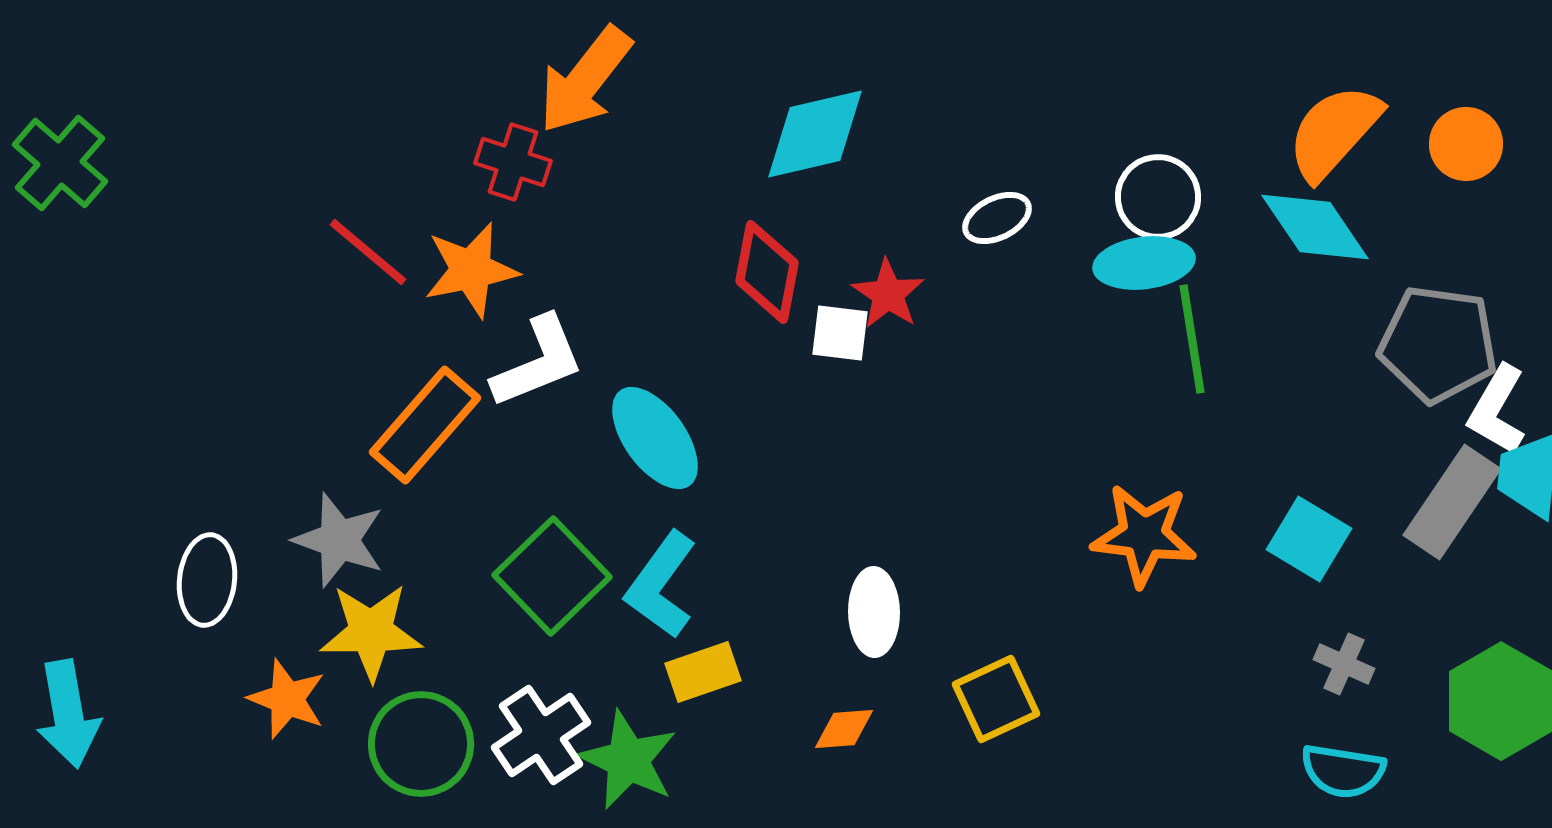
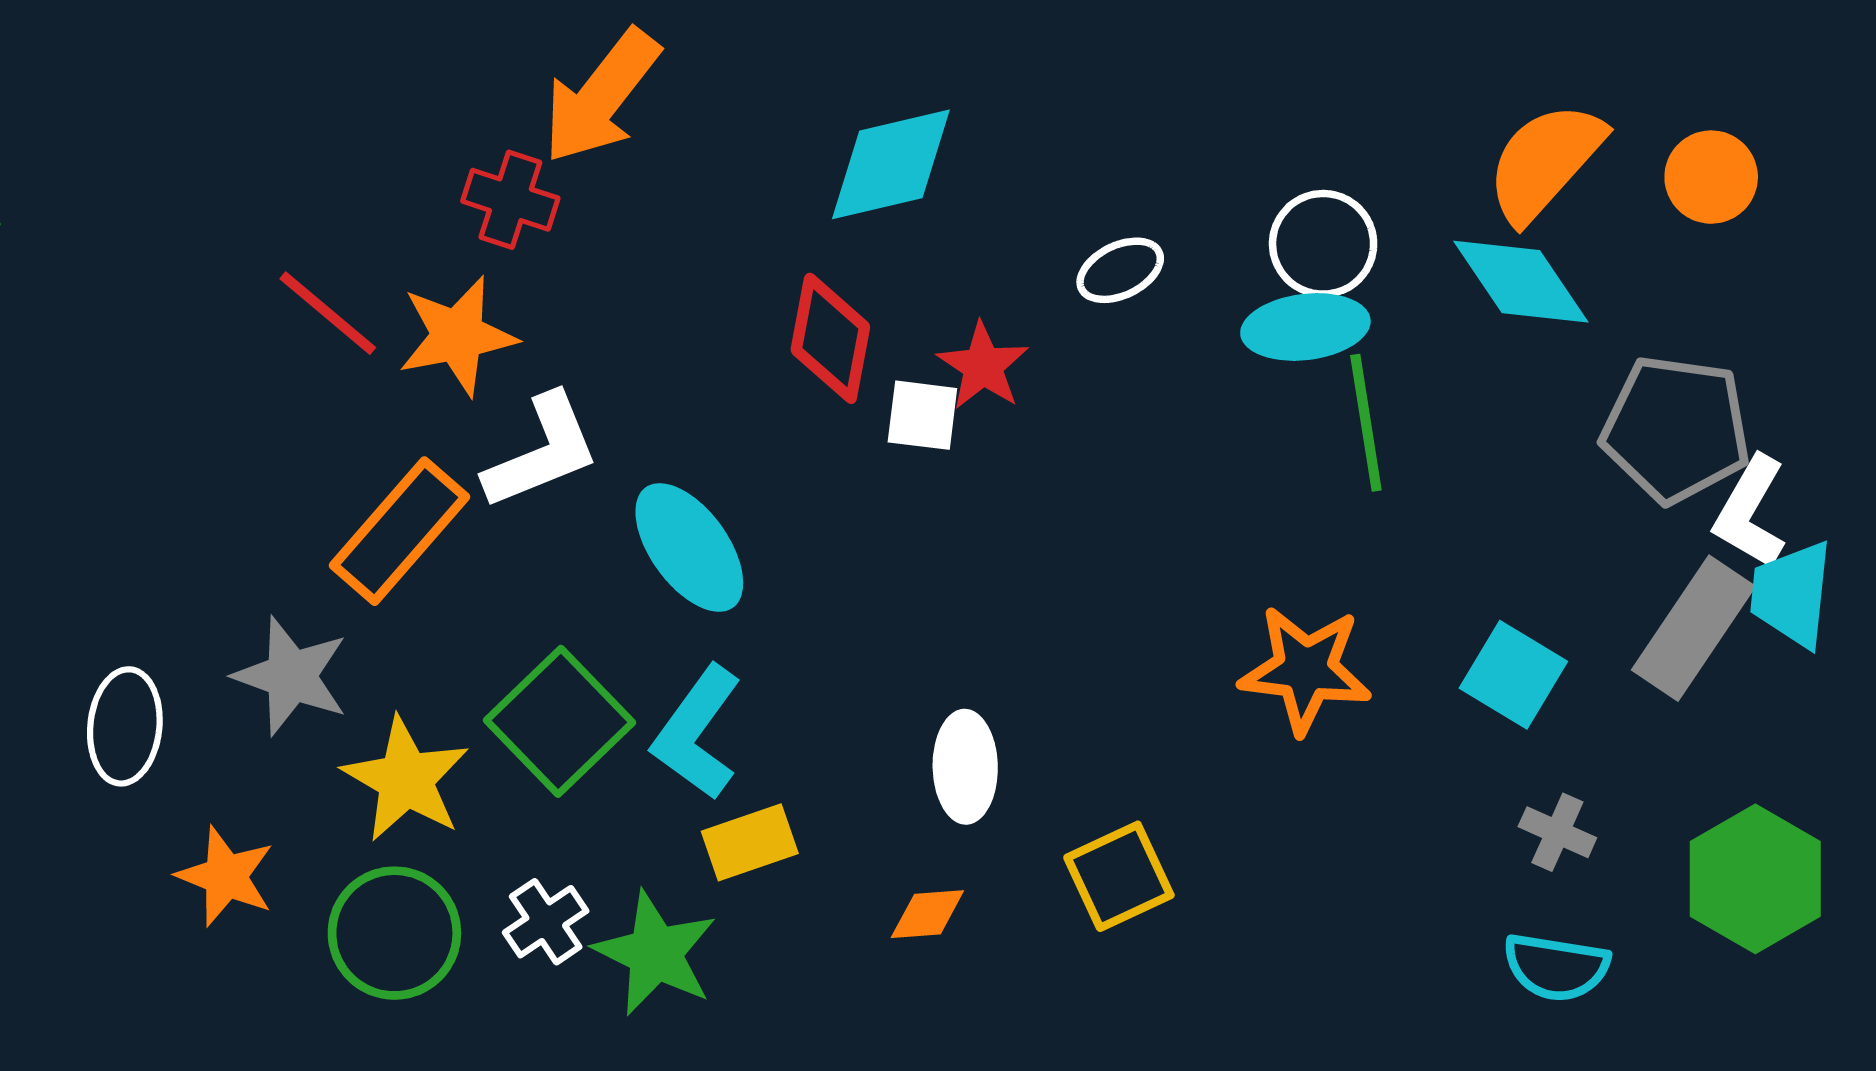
yellow star: (371, 632) -> (406, 779), moved, turned 30
white cross: (541, 735) -> (546, 922), size x0.7

